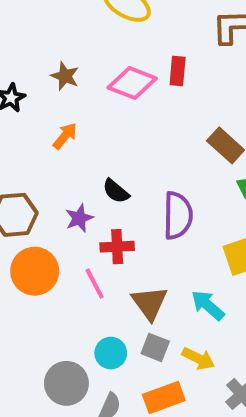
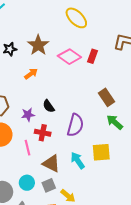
brown star: (65, 76) -> (38, 45), size x1.5
brown triangle: (150, 303) -> (51, 163), turned -42
cyan arrow: (208, 305) -> (78, 160), moved
gray square: (155, 347) -> (49, 185), turned 32

